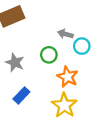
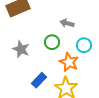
cyan circle: (82, 46) -> (84, 45), moved
blue rectangle: (21, 95) -> (39, 80), moved

